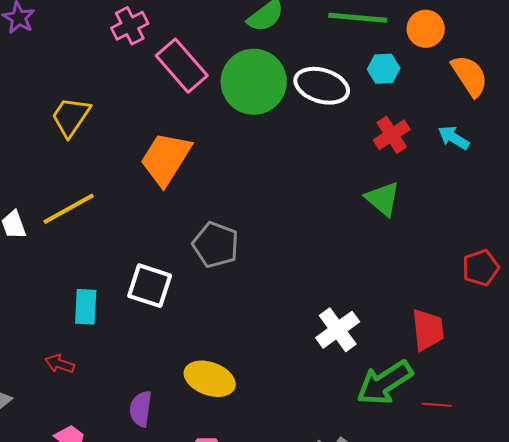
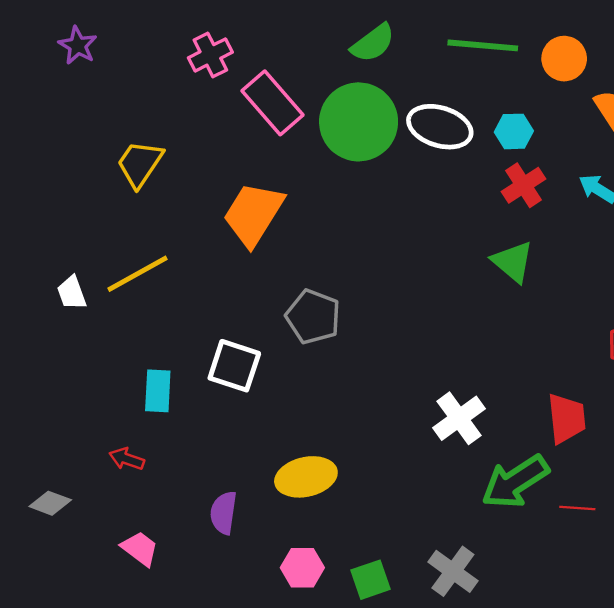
cyan hexagon: (384, 69) -> (514, 131), moved
yellow ellipse: (210, 379) -> (306, 477), turned -33

